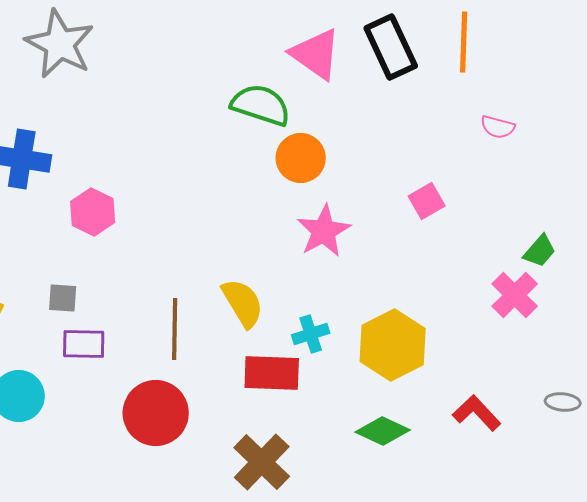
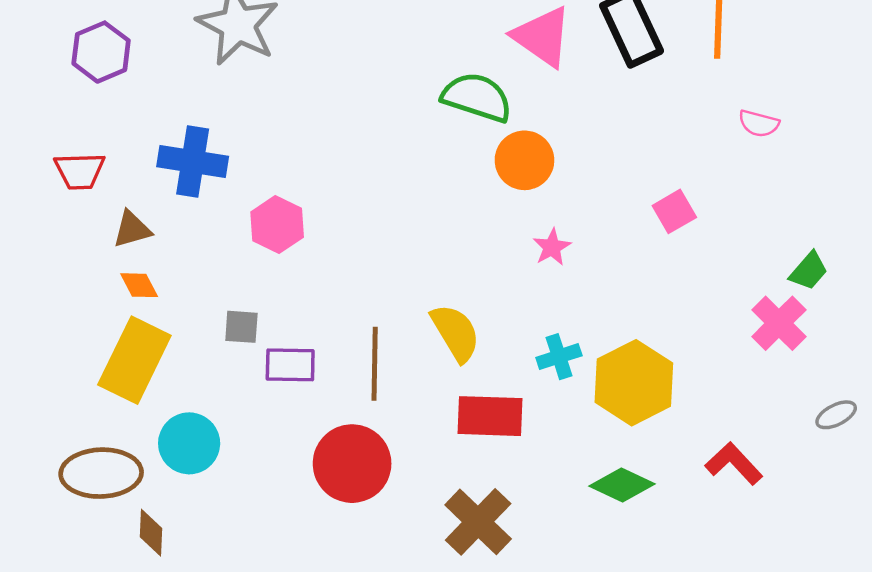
pink star: (324, 231) -> (552, 247), size x0.6
cyan cross: (311, 334) -> (559, 357), moved
purple rectangle: (84, 344) -> (290, 365), moved
gray ellipse: (563, 402) -> (836, 415), moved, turned -32

